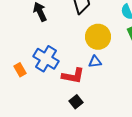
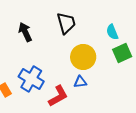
red L-shape: (73, 76) -> (58, 96), turned -40

